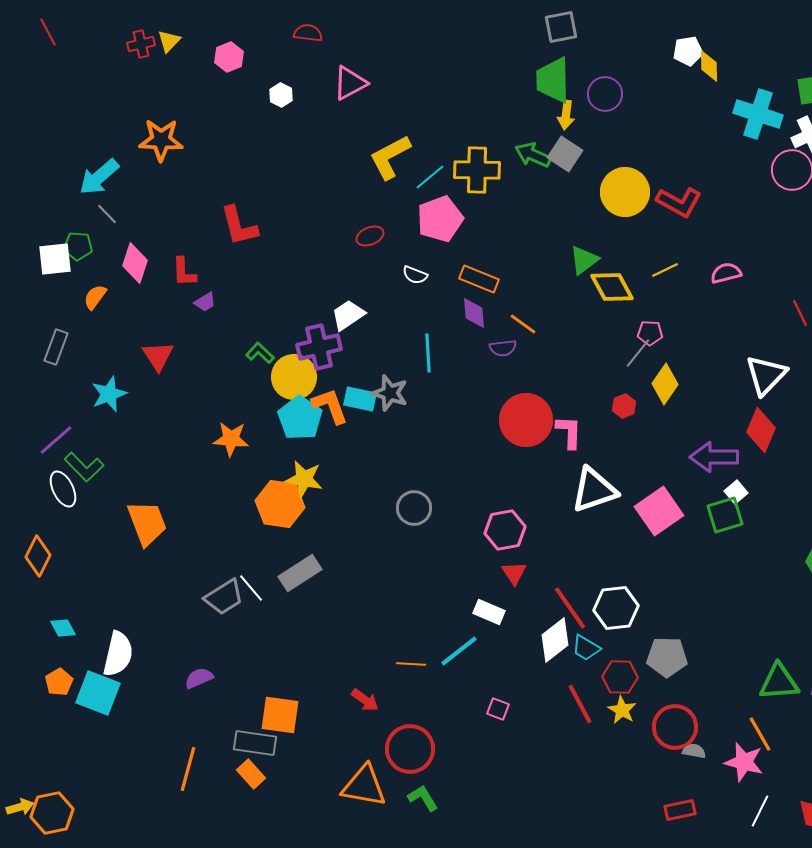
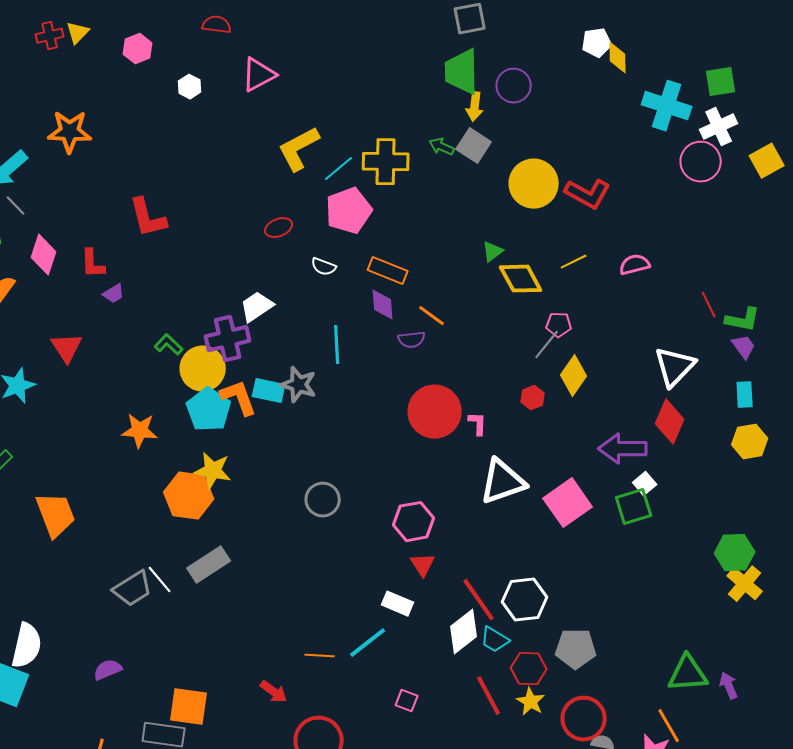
green arrow: (533, 155) -> (442, 147), size x0.7
green triangle: (584, 260) -> (493, 252), size x0.7
pink L-shape: (569, 432) -> (478, 424), size x0.7

